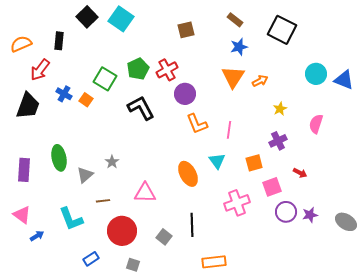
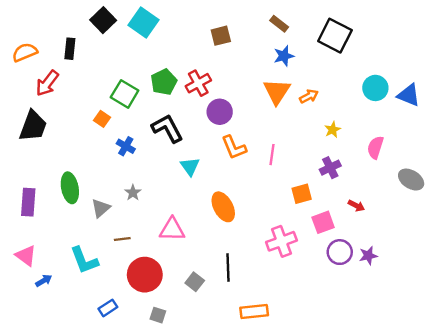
blue cross: (64, 94) -> (126, 146), moved
cyan triangle: (217, 161) -> (190, 166), moved
gray ellipse: (346, 222) -> (411, 180), moved

